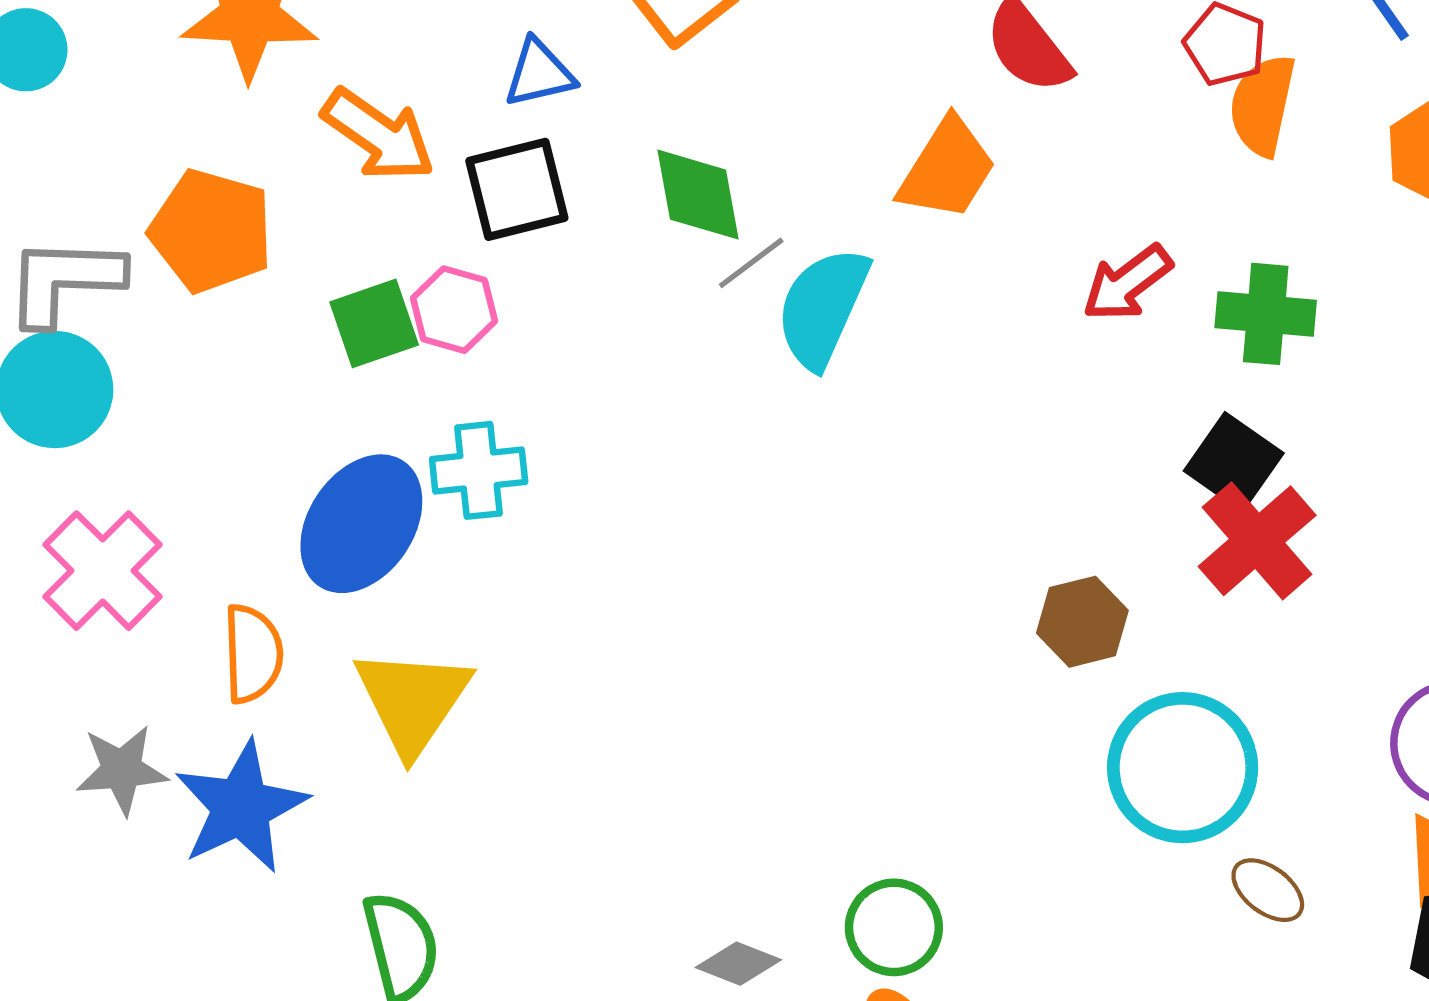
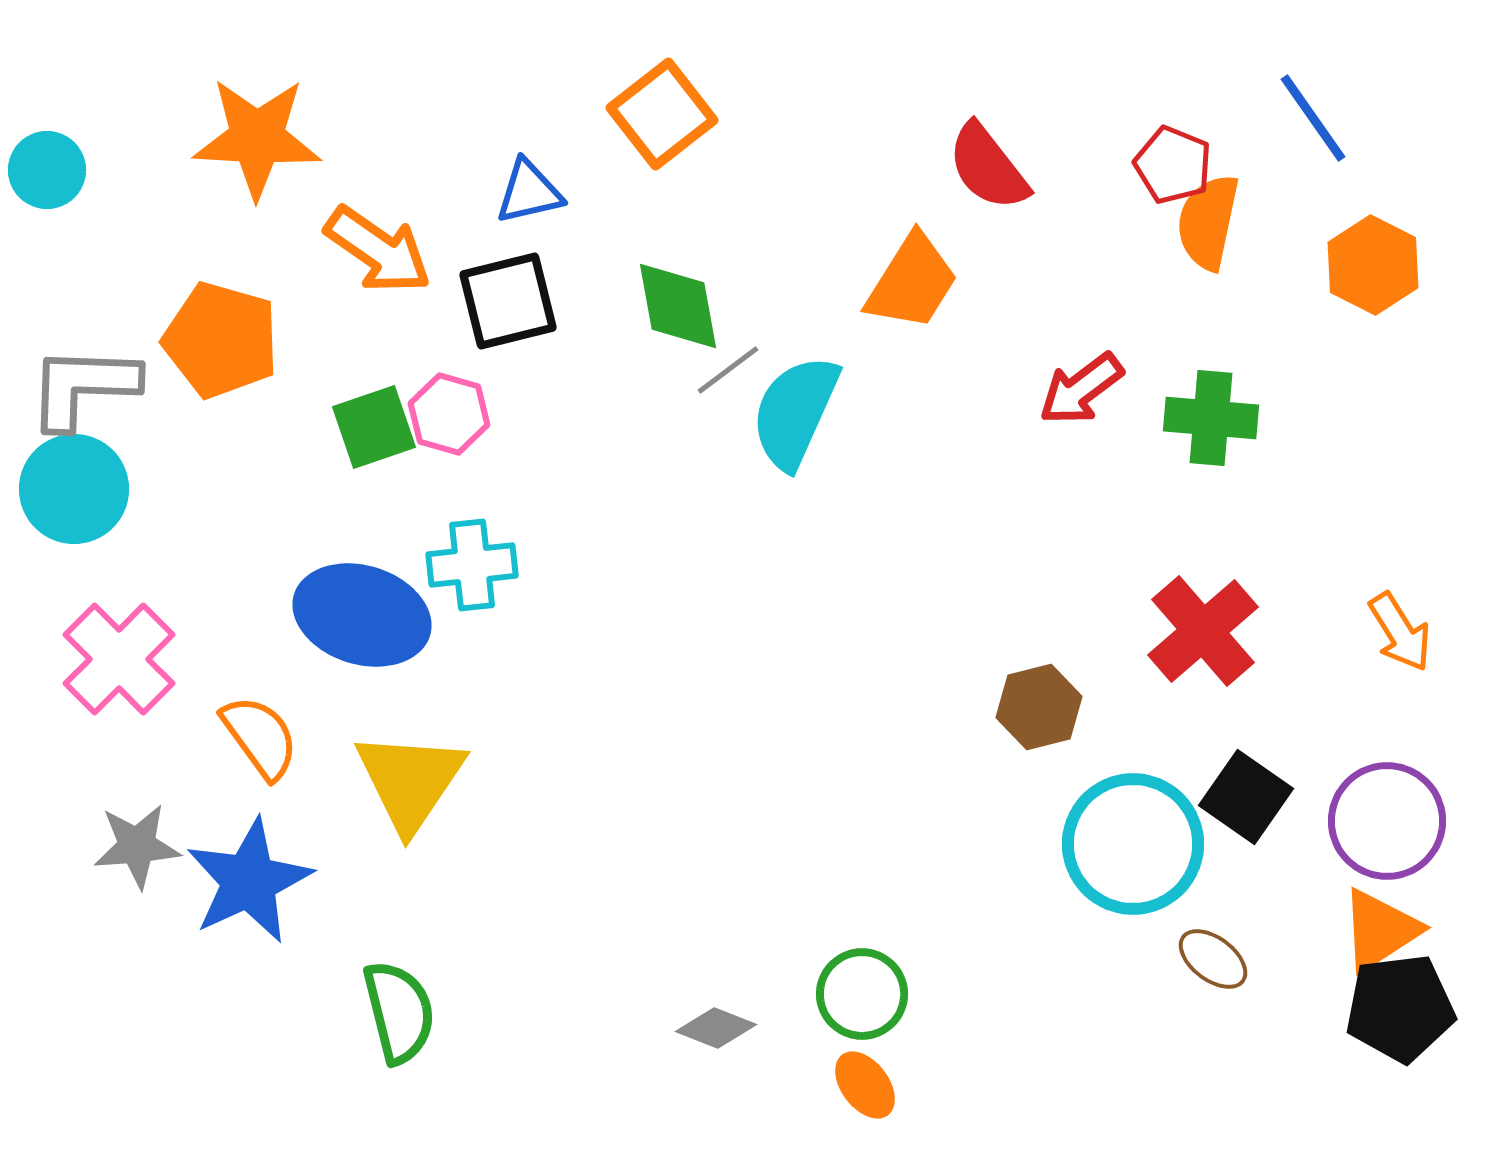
black square: (1234, 462) -> (1246, 797), moved
blue ellipse: (361, 524) -> (362, 615), turned 73
orange semicircle: (253, 654) -> (260, 737), turned -34

